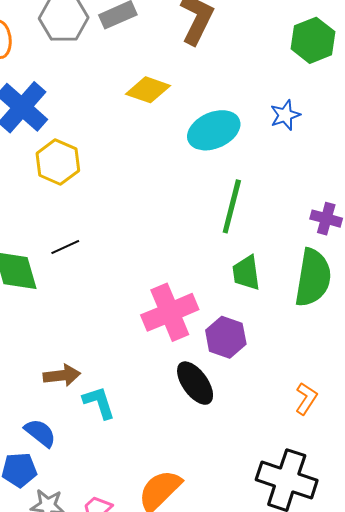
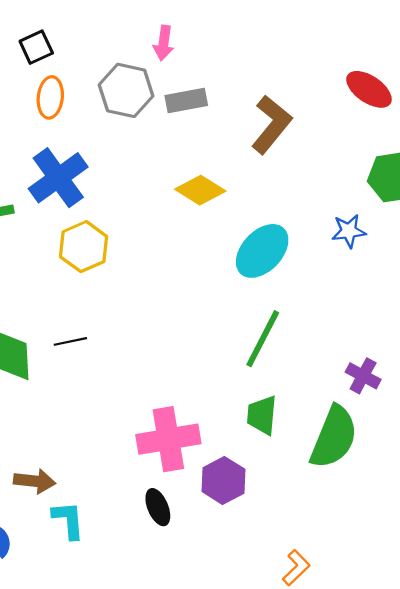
blue star: (285, 115) -> (349, 231), moved
cyan ellipse: (214, 130) -> (262, 251), turned -36
black ellipse: (195, 383) -> (158, 507), moved, size x0.7

